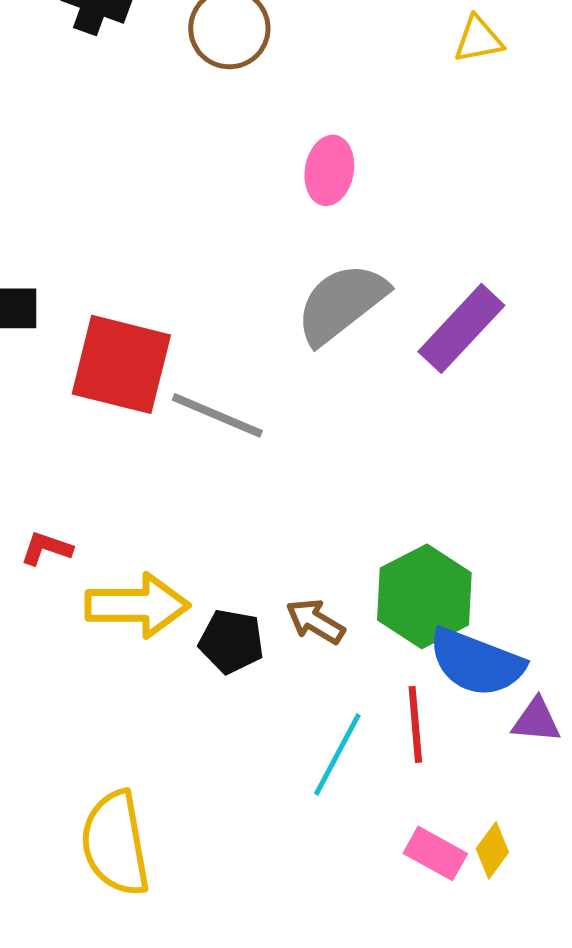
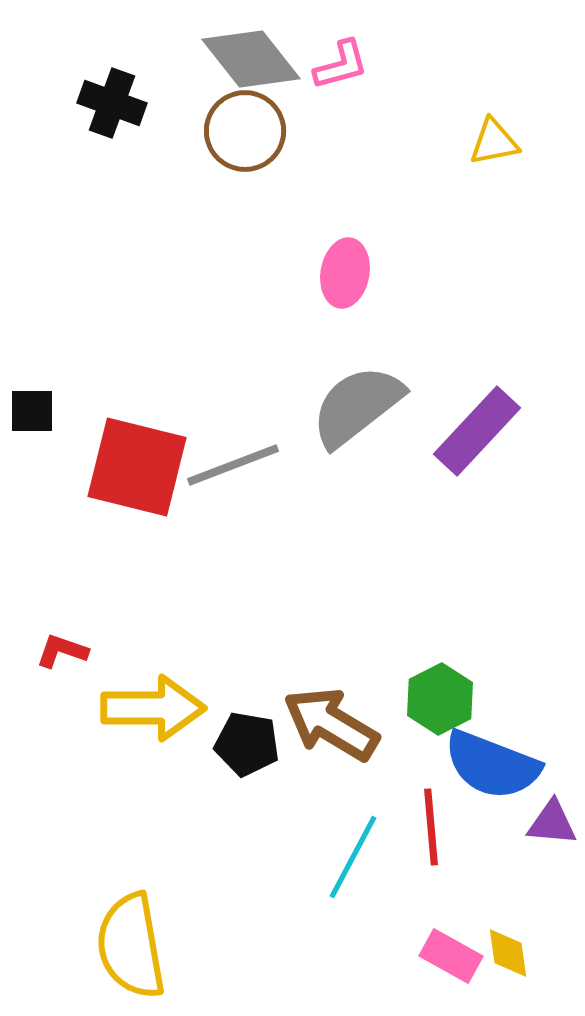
gray line: (217, 415) -> (233, 465), moved, turned -44
green hexagon: (424, 596) -> (440, 699), size x0.7
brown arrow: (315, 621) -> (331, 724), size x1.6
yellow diamond: (492, 850) -> (508, 953), turned -44

